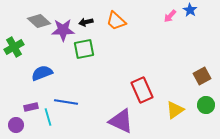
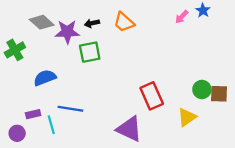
brown square: (202, 76) -> (219, 94), moved, turned 30
green circle: (206, 105) -> (202, 89), moved

